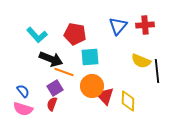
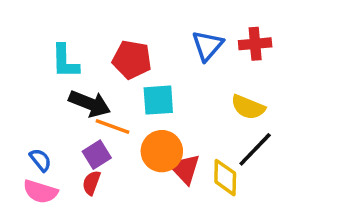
cyan L-shape: (37, 35) -> (65, 61), turned 40
black line: (157, 71) -> (255, 149), moved, turned 50

